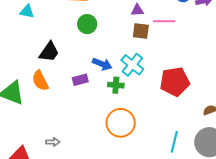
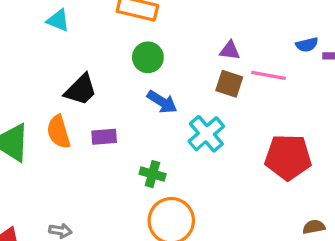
blue arrow: (102, 64) -> (162, 102), moved
purple rectangle: (80, 80) -> (104, 137), moved
red pentagon: (175, 82) -> (288, 157), moved
green cross: (116, 85) -> (153, 174), moved

